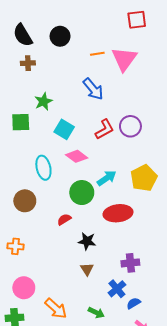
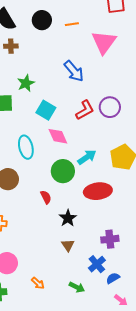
orange line: (97, 54) -> (72, 24), moved
pink diamond: (77, 156) -> (58, 136), turned 30
red semicircle: (64, 219) -> (46, 197), turned 96
black star: (87, 241) -> (68, 218), turned 30
orange arrow: (56, 308) -> (38, 283), size x0.6

